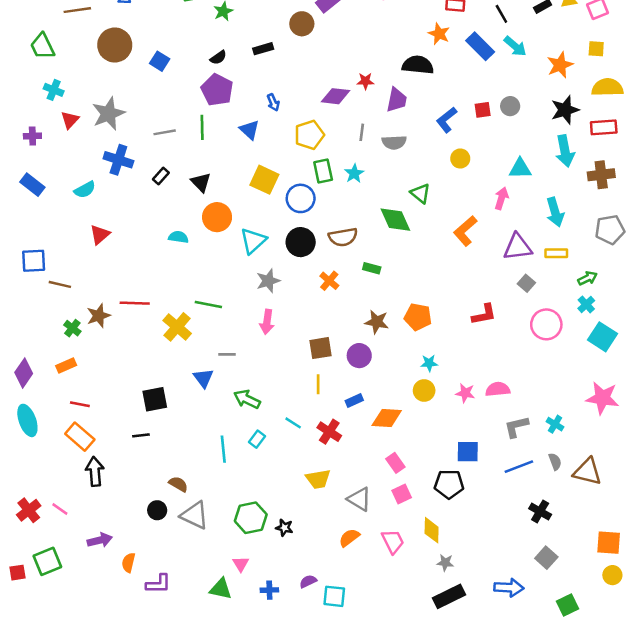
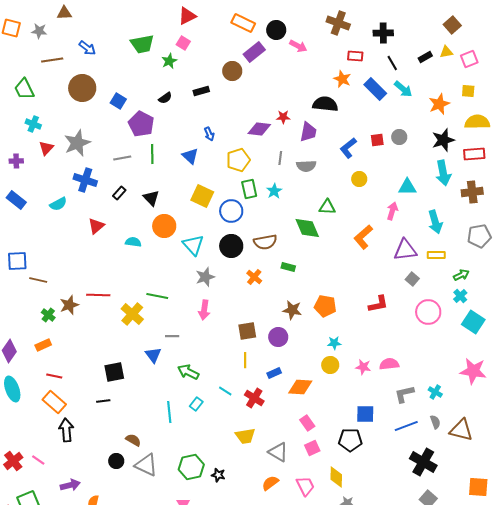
purple pentagon: (217, 90) -> (141, 124), moved
green triangle: (420, 193) -> (327, 207), turned -36
red triangle: (100, 235) -> (96, 226), moved
cyan triangle: (253, 241) -> (193, 245), turned -30
black cross: (540, 511) -> (423, 462), size x1.5

